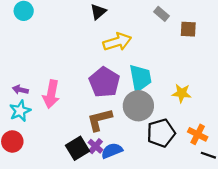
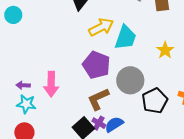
cyan trapezoid: (140, 78) -> (125, 38), moved, turned 40
yellow star: (182, 93) -> (165, 50), moved, turned -30
cyan star: (20, 111) -> (26, 104), turned -30

